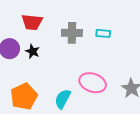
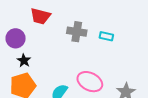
black star: (33, 51) -> (24, 61), moved

